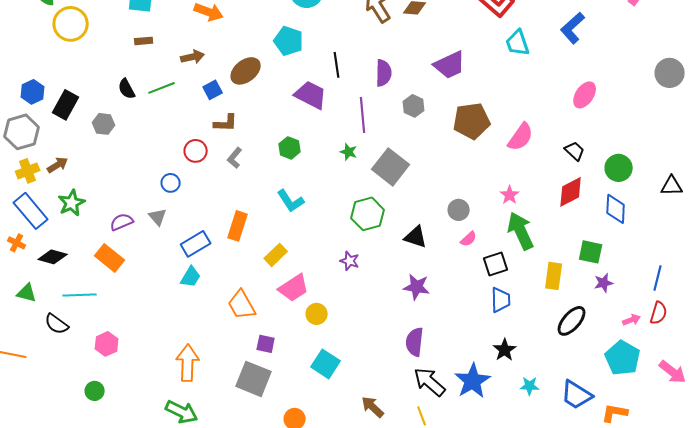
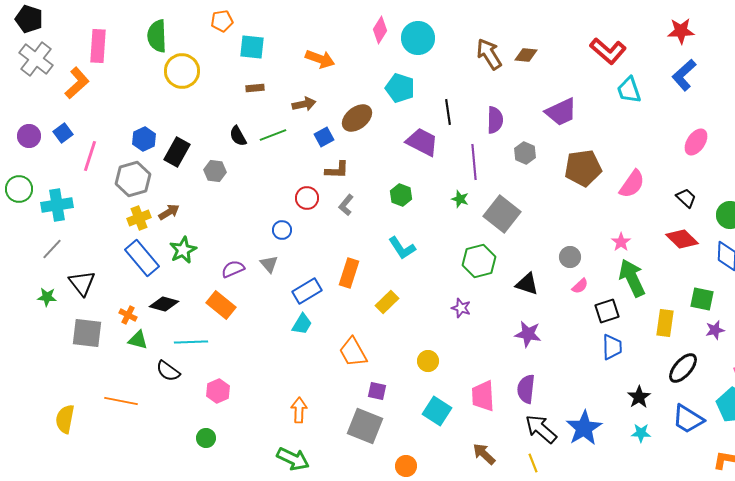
red diamond: (571, 192) -> (682, 239), turned 72
orange cross: (17, 243) -> (128, 315), moved
pink trapezoid: (294, 288) -> (483, 396), moved, turned 120
black star: (505, 350) -> (639, 397), moved
orange arrow: (188, 363) -> (299, 410), size x0.7
blue trapezoid: (577, 395) -> (688, 419), moved

